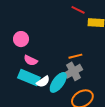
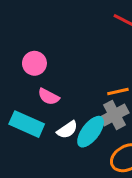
cyan rectangle: (29, 78) -> (27, 124), moved

